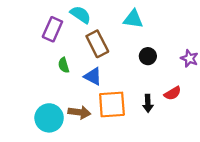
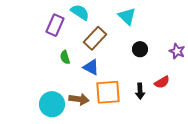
cyan triangle: (133, 19) -> (127, 16), turned 36
brown rectangle: (97, 44) -> (95, 38), turned 70

